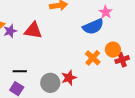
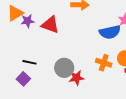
orange cross: (93, 58) -> (104, 63), turned -35
gray circle: (50, 83) -> (64, 68), moved

